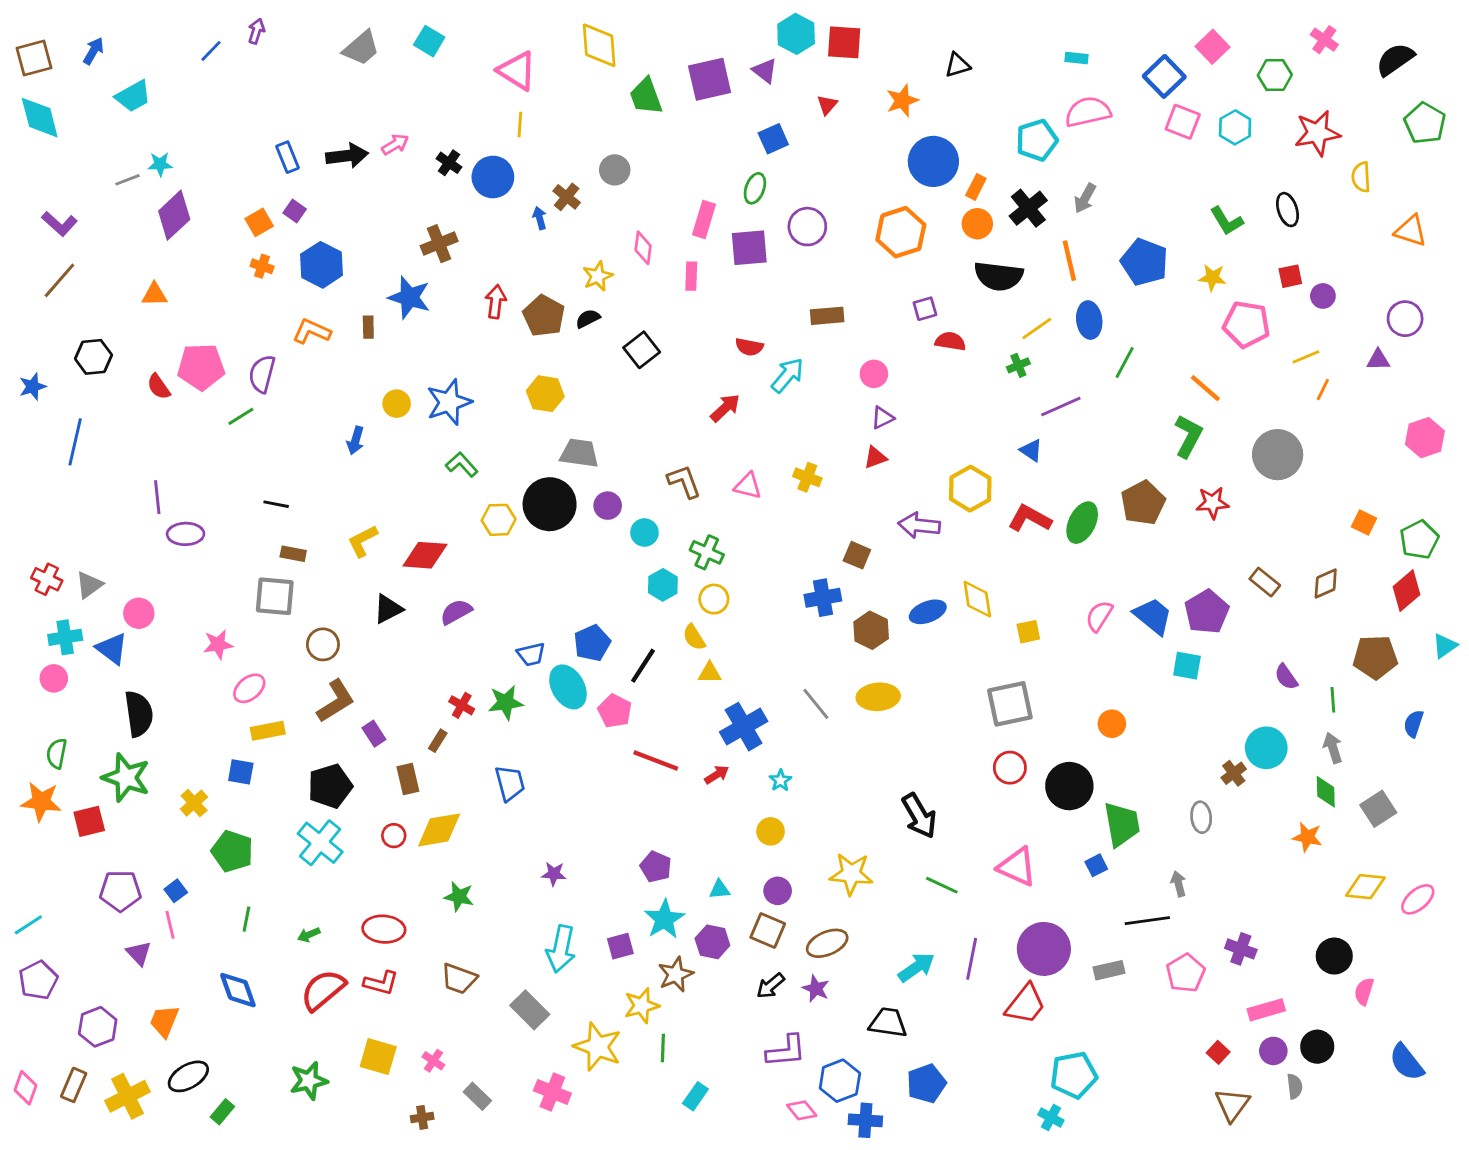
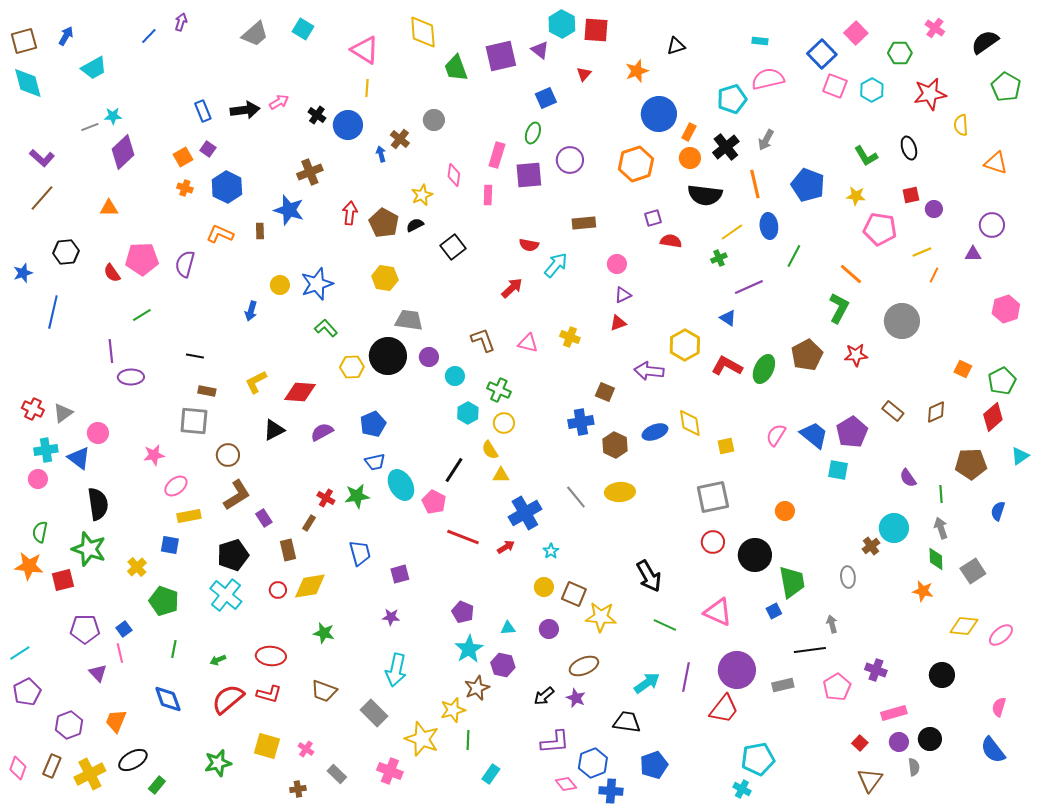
green line: (241, 416) -> (142, 315), moved
blue pentagon: (592, 643) -> (373, 424), moved
brown square: (768, 931) -> (574, 594), moved
purple square: (620, 946) -> (400, 574), moved
pink semicircle: (1364, 991) -> (999, 707), moved

